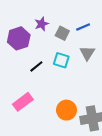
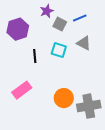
purple star: (42, 24) -> (47, 11), moved
gray triangle: (87, 53) -> (84, 43), turned -35
black line: (36, 66) -> (35, 56), turned -56

